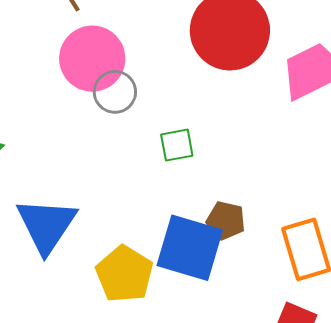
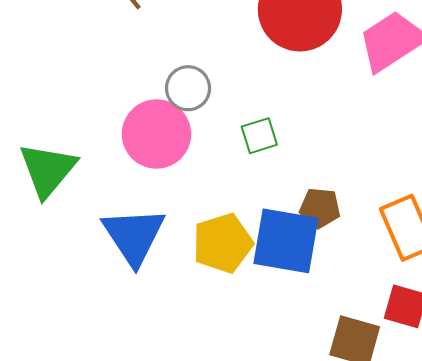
pink circle: (92, 59) -> (156, 134), moved
yellow pentagon: (124, 274) -> (223, 243), moved, turned 30

